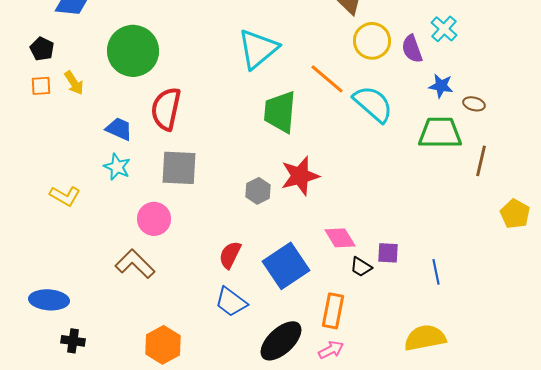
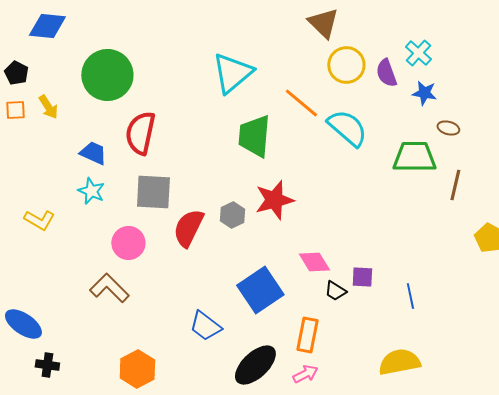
blue star: (441, 86) -> (424, 93), moved
red semicircle: (230, 255) -> (188, 228), moved, size x1.4
blue ellipse: (49, 300) -> (23, 324), turned 30

